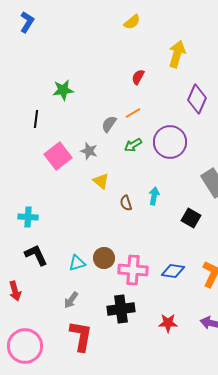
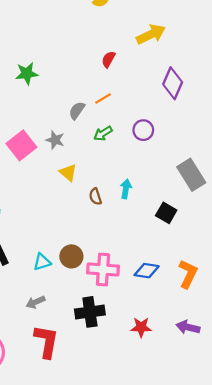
yellow arrow: (177, 54) -> (151, 34), turned 48
purple circle: (170, 142) -> (143, 130), size x0.6
gray arrow: (71, 300) -> (35, 302), turned 30

